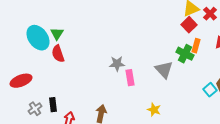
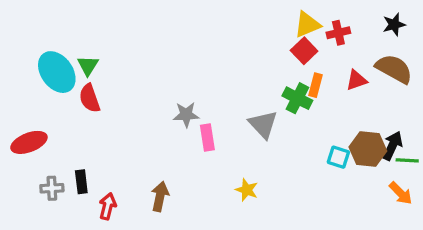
red cross: (210, 14) -> (338, 33), turned 32
cyan square: (210, 90) -> (338, 157), turned -32
gray cross: (35, 109) -> (52, 188), turned 32

